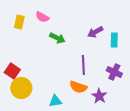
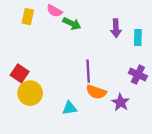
purple arrow: (95, 32) -> (116, 28), turned -63
green arrow: (57, 38) -> (72, 24), moved
purple line: (83, 65) -> (88, 71), moved

